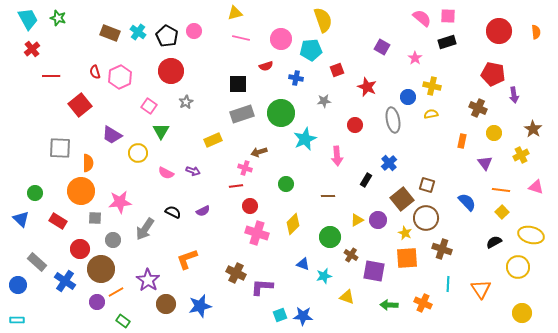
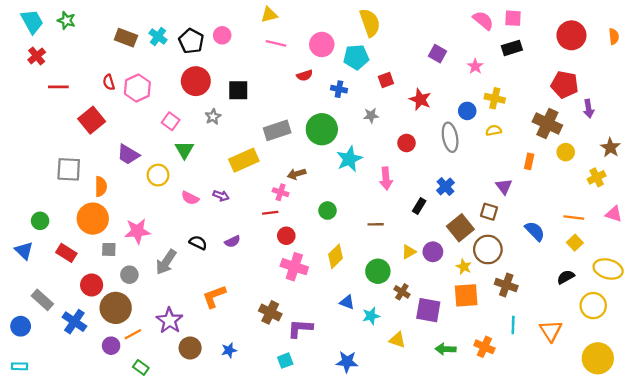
black square: (238, 84) -> (238, 90), moved
brown cross: (478, 108) -> (547, 124), size x1.4
yellow rectangle: (213, 140) -> (244, 160), size x1.4
purple triangle: (485, 163) -> (504, 186), moved
blue star: (200, 306) -> (229, 350), size x0.6
yellow circle: (522, 313) -> (598, 358), size x1.4
cyan square: (280, 315) -> (285, 361), moved

